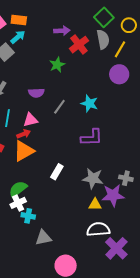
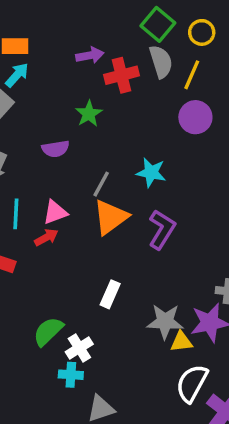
red cross: (79, 45) -> (122, 75), turned 30
purple semicircle: (36, 93) -> (56, 149), moved
purple L-shape: (92, 137) -> (162, 229), turned -50
orange triangle: (24, 151) -> (111, 217), moved
gray star: (93, 178) -> (165, 322), moved
white cross: (18, 203) -> (79, 348), moved
white semicircle: (98, 229) -> (192, 383), turned -50

